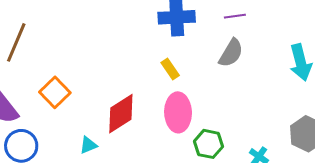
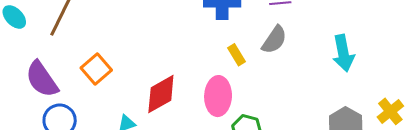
yellow rectangle: (170, 69) -> (237, 55), moved

